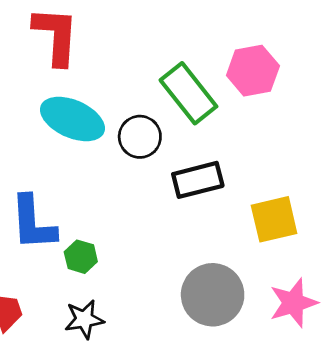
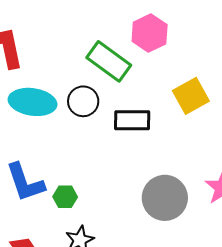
black rectangle: (198, 180) -> (132, 120), turned 30
yellow square: (274, 219) -> (191, 96), moved

